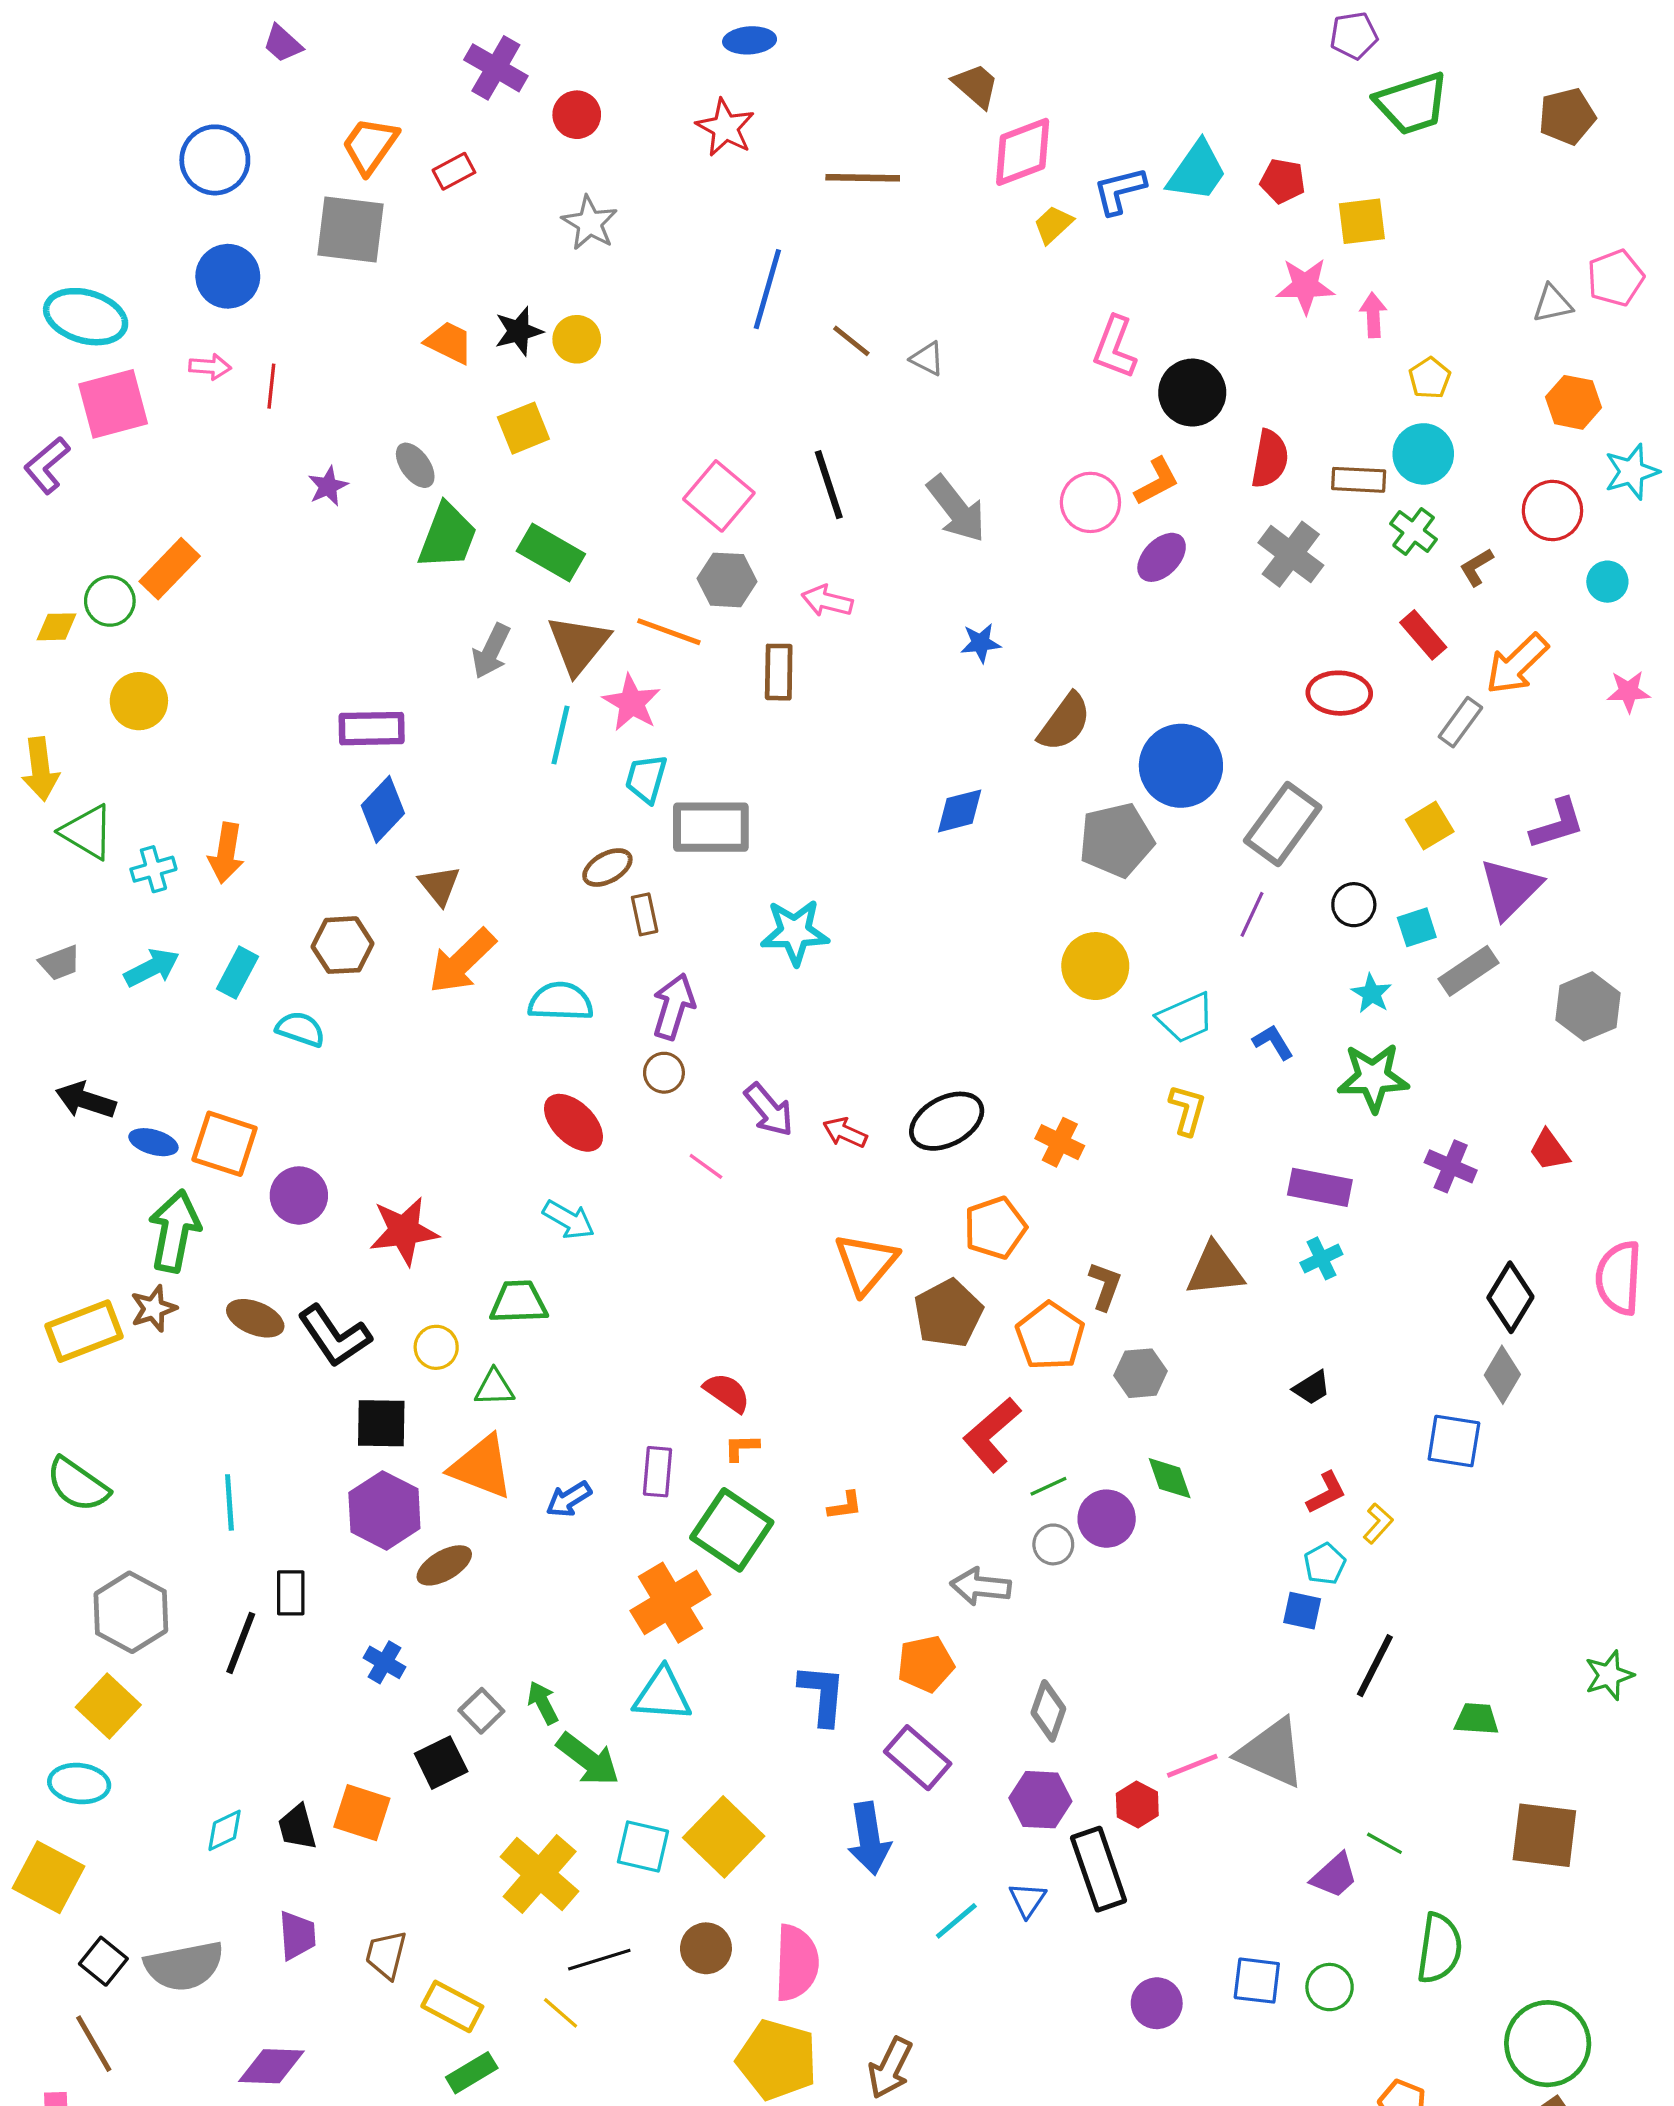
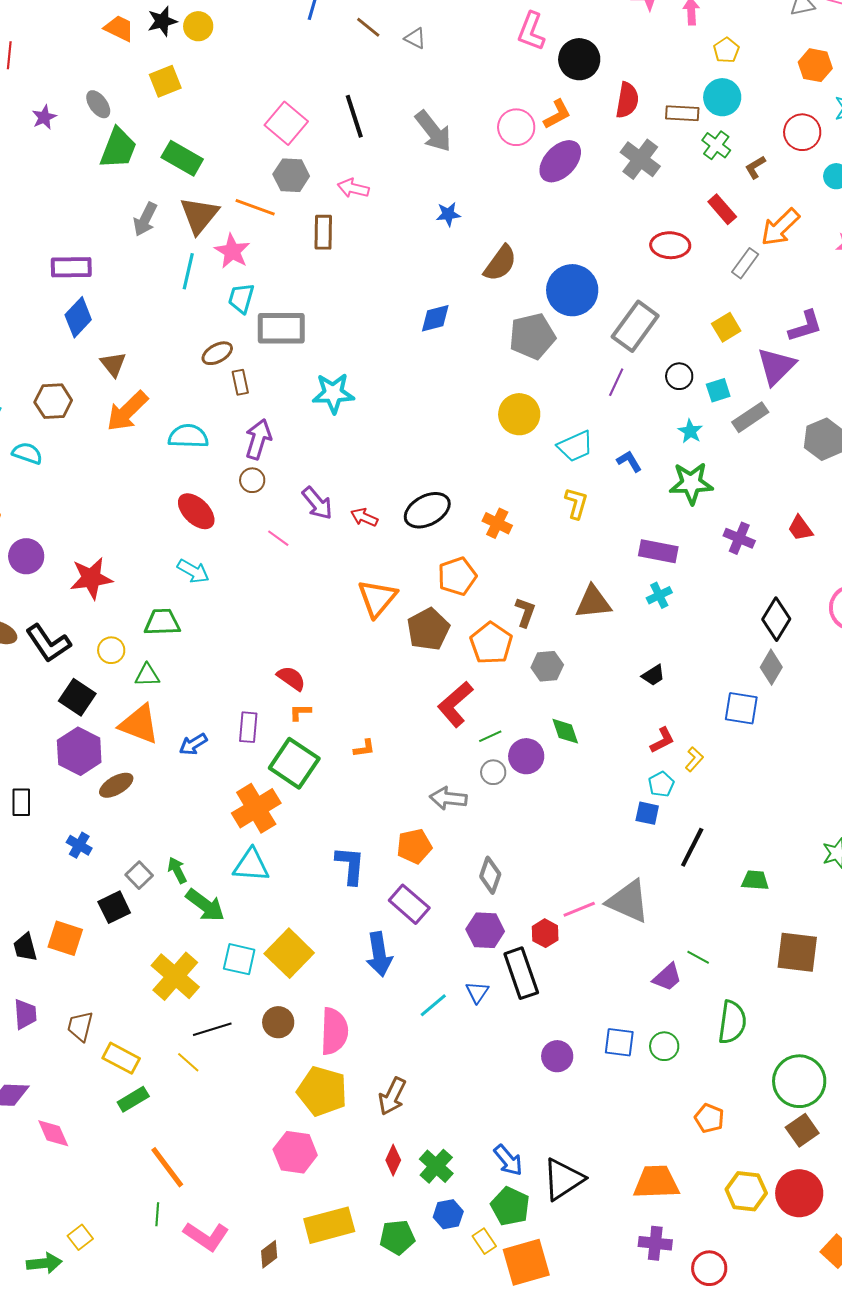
purple ellipse: (1162, 557) -> (560, 161), size x1.4
black square: (381, 1423) -> (77, 697), turned 33

